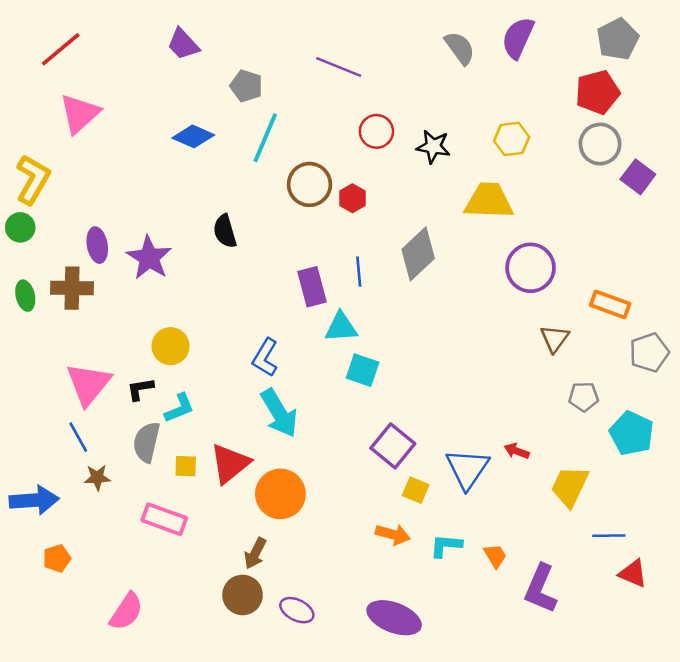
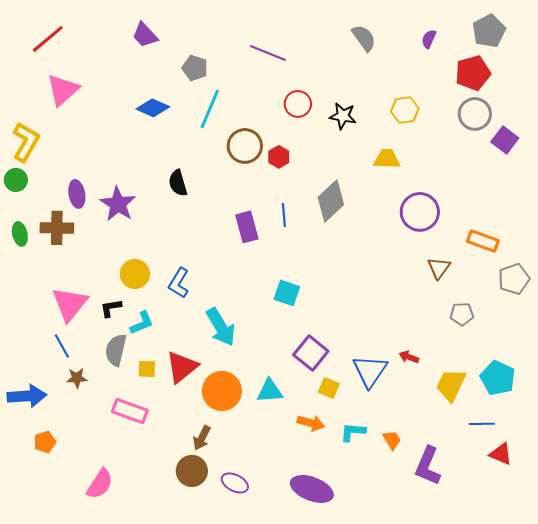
purple semicircle: (518, 38) -> (429, 39), moved, size x0.6
yellow trapezoid: (489, 201) -> (387, 159), size x0.7
cyan triangle: (341, 327) -> (270, 391), moved
blue L-shape: (265, 357) -> (179, 283), moved
cyan pentagon: (632, 433) -> (498, 378), moved

